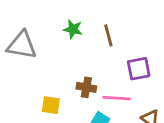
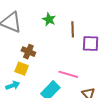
purple square: (139, 69) -> (91, 44), moved
brown cross: (86, 87) -> (28, 52), moved

